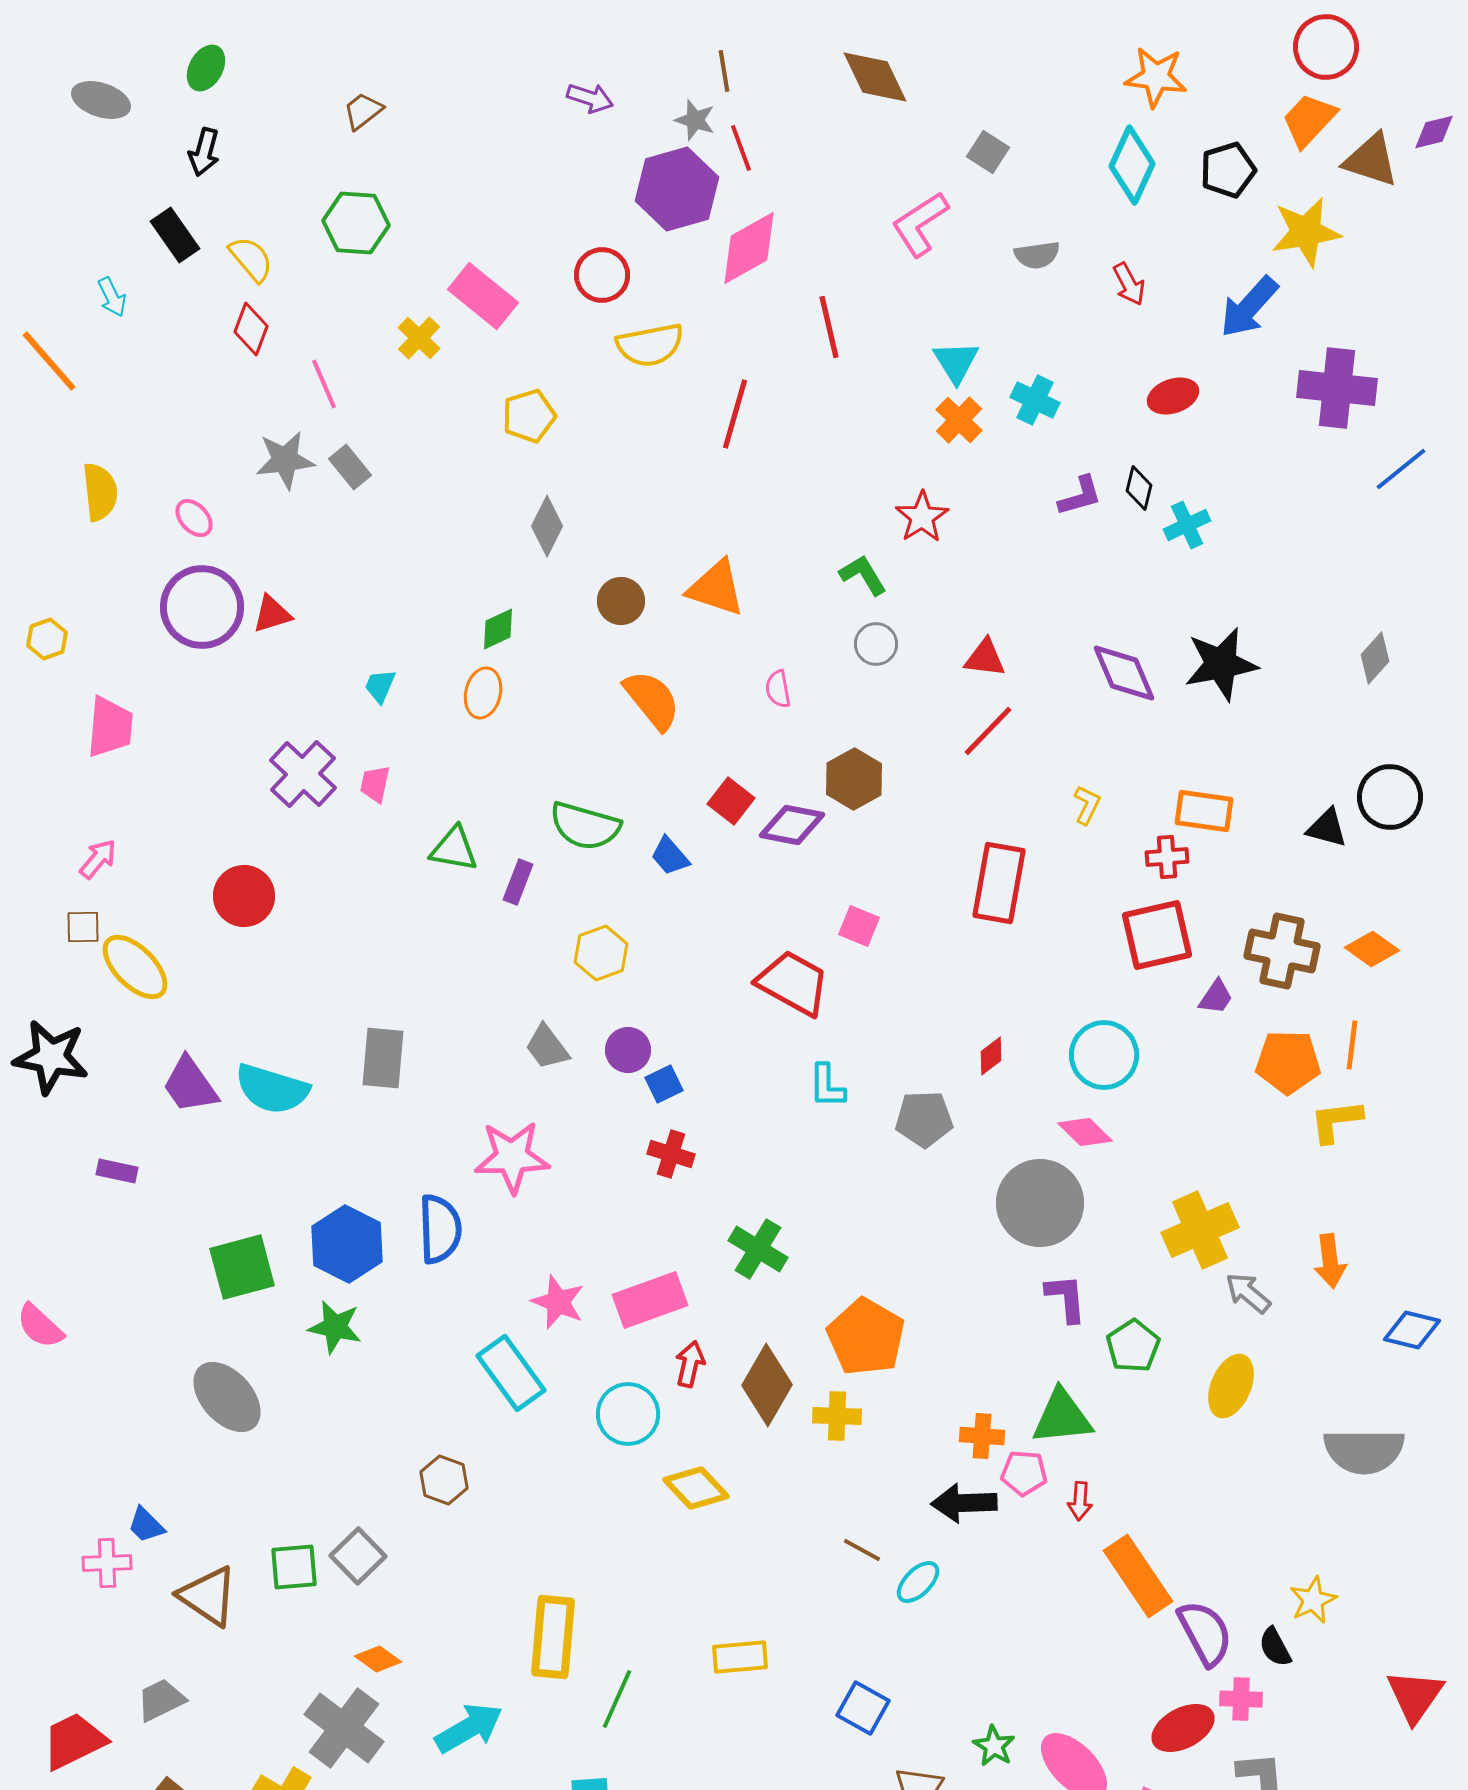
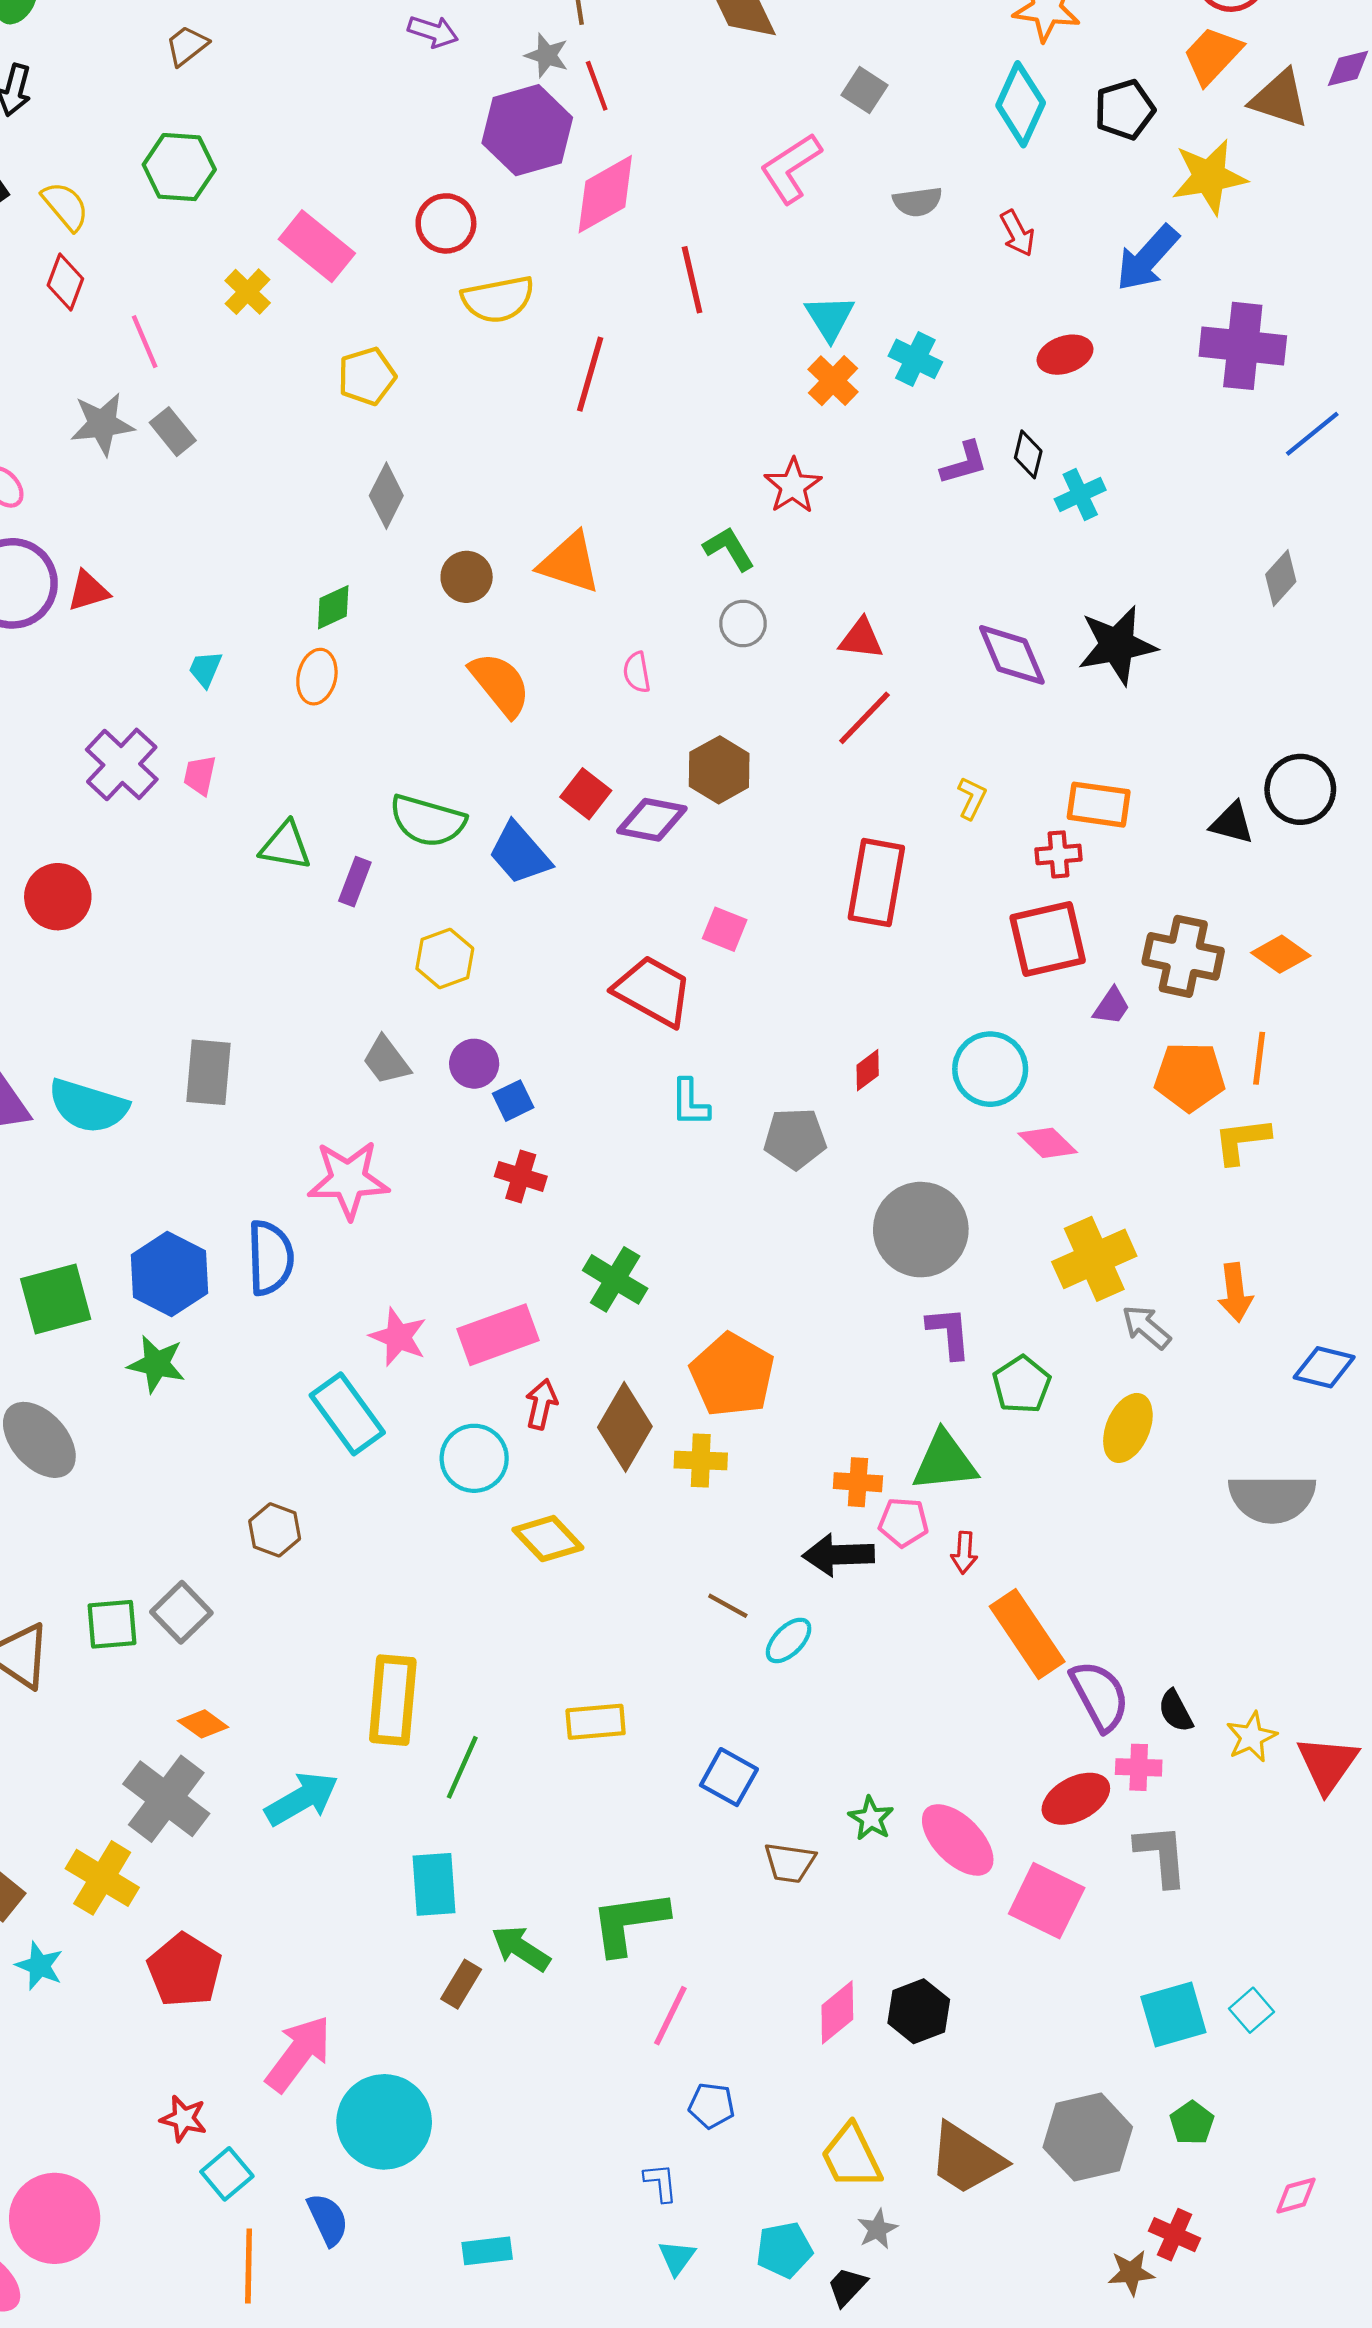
gray diamond: (1375, 658) -> (1281, 578), moved
blue trapezoid: (670, 856) -> (520, 853), size x1.5
pink diamond: (1085, 1132) -> (1048, 1143), moved
yellow star: (1313, 1600) -> (1251, 1737), moved

